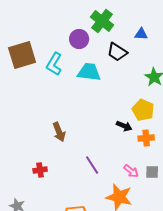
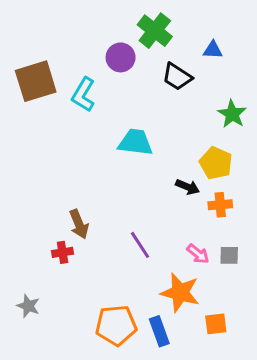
cyan trapezoid: (89, 72) -> (135, 142), moved
brown arrow: (59, 132) -> (79, 224), moved

